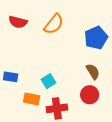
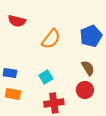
orange semicircle: (54, 24) -> (51, 39), moved
orange rectangle: (32, 99) -> (13, 94), moved

